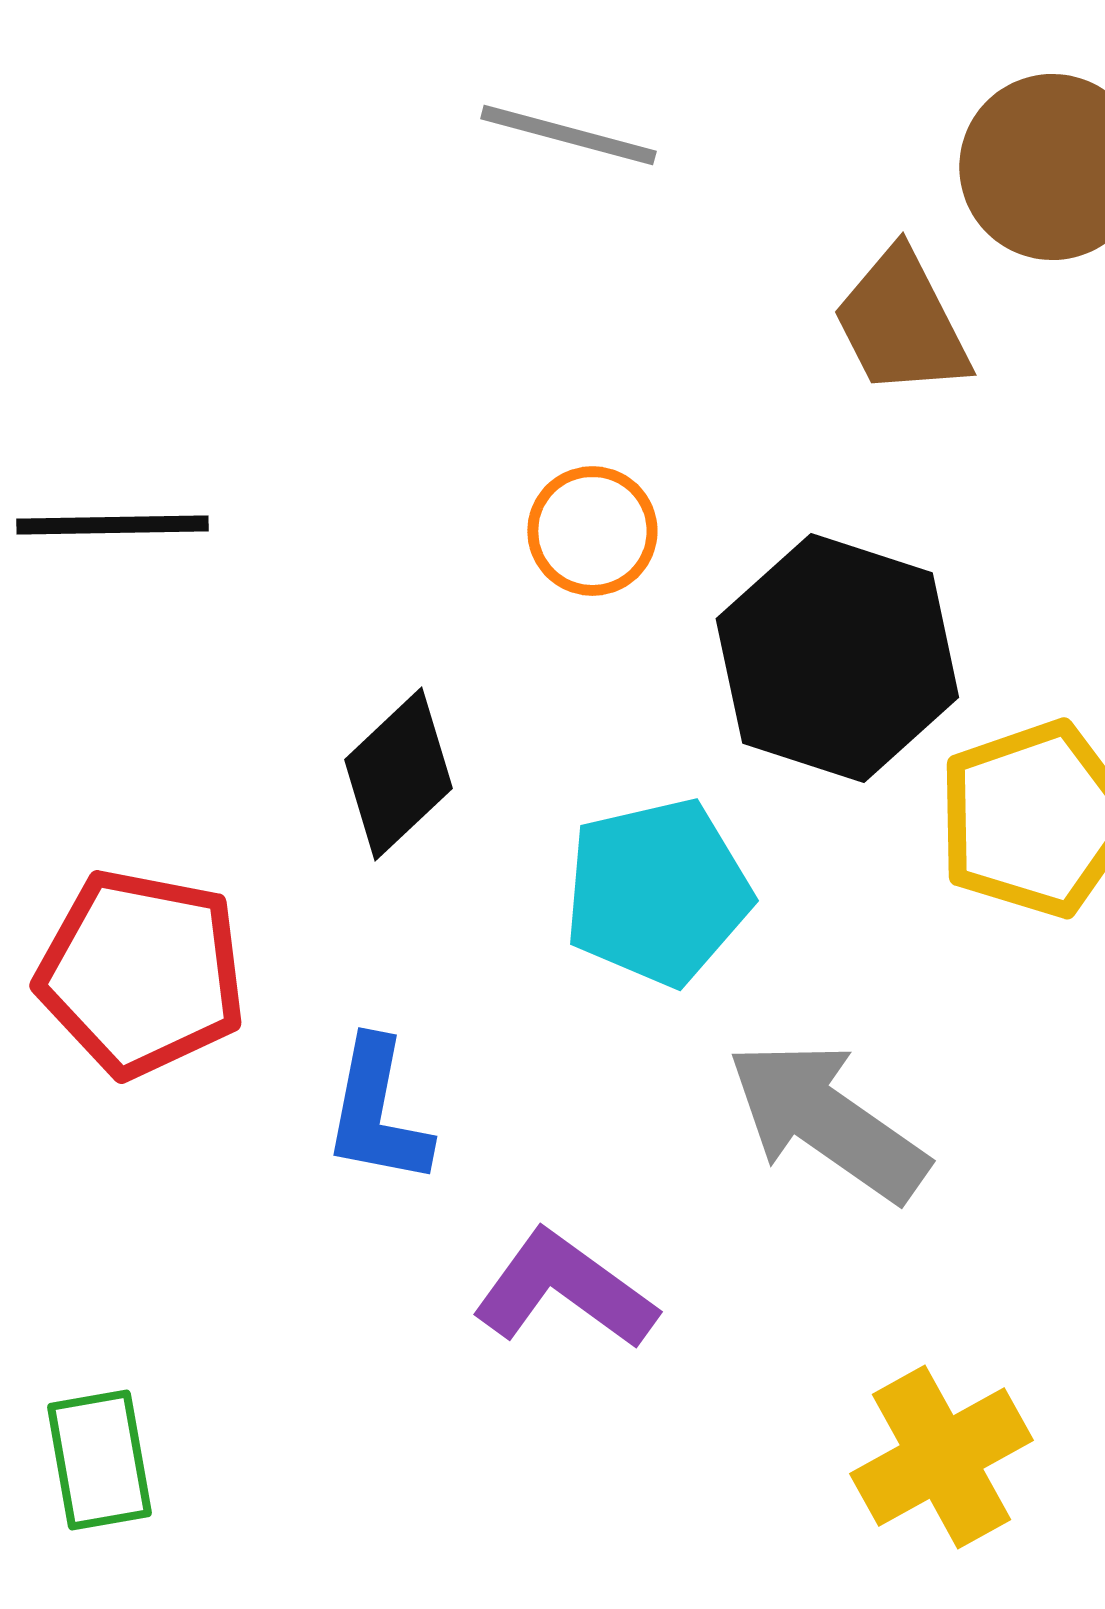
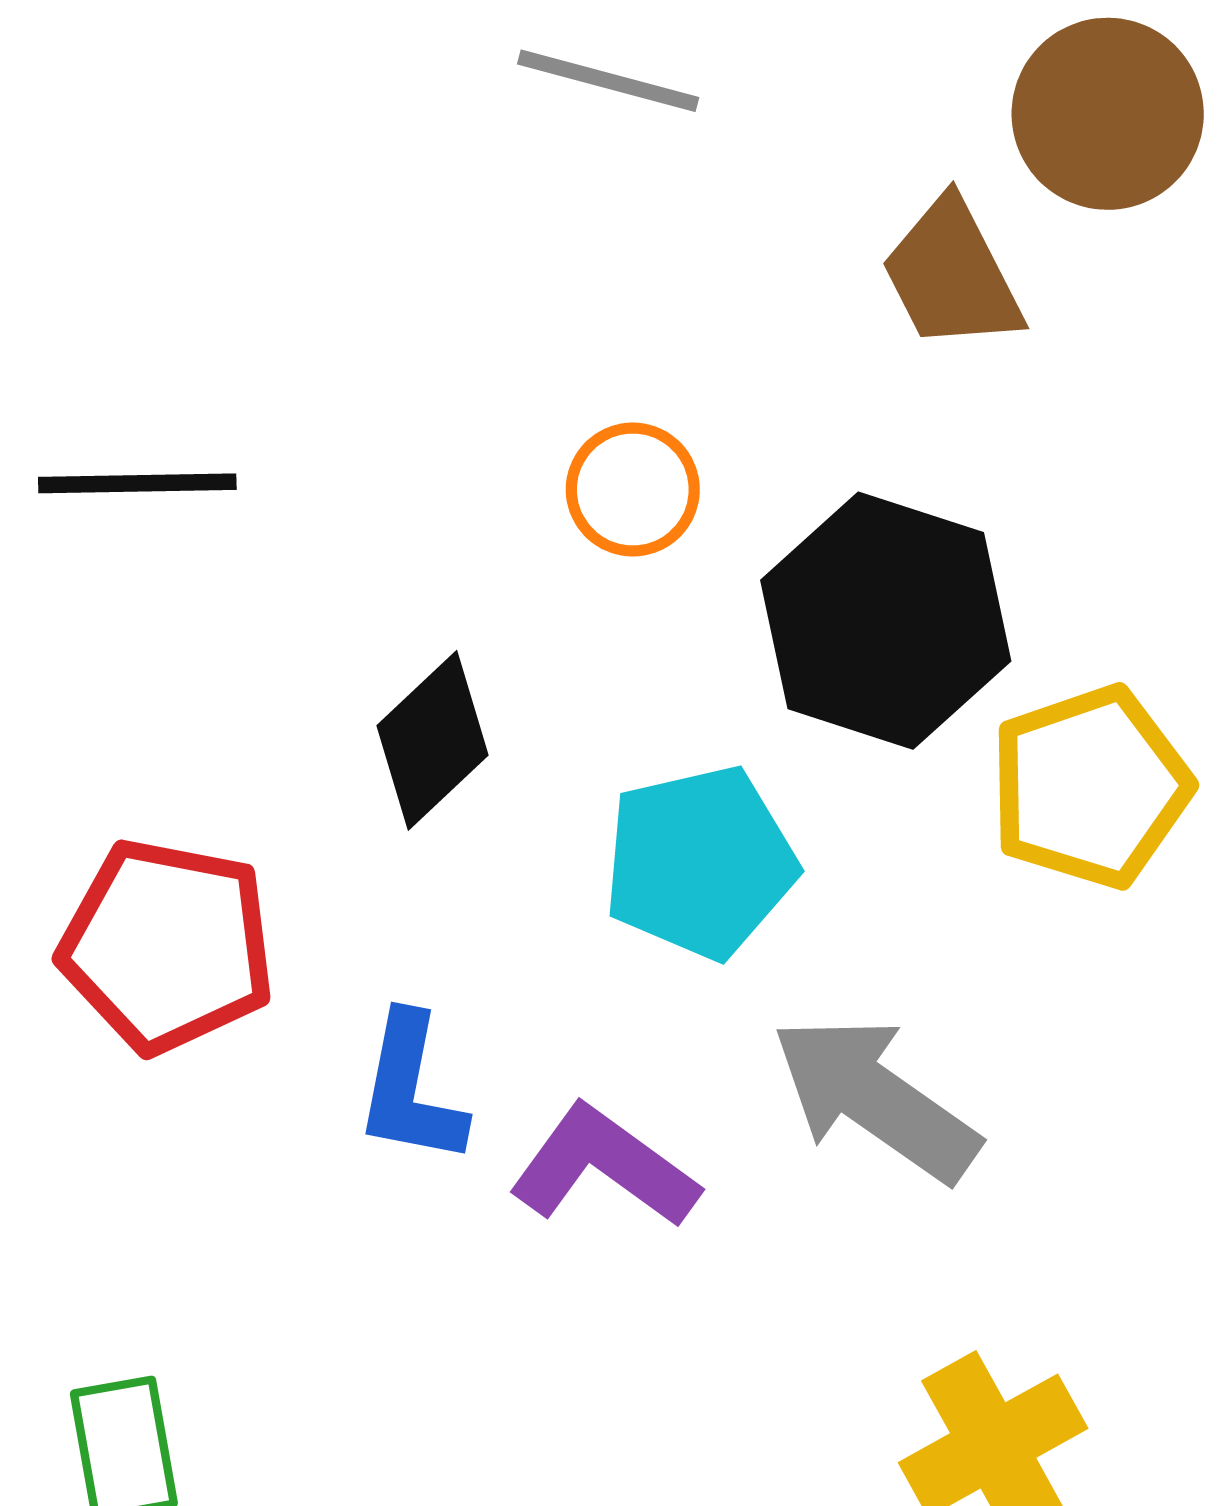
purple L-shape: (564, 1290) -> (604, 1167), moved

